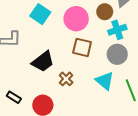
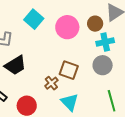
brown square: (82, 47) -> (69, 70), moved
black trapezoid: (43, 62) -> (15, 65), moved
cyan triangle: (105, 81) -> (70, 102), moved

